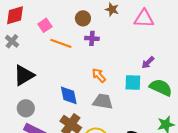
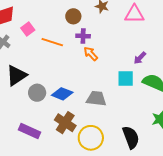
pink square: (45, 25) -> (28, 29), moved
orange arrow: (99, 75) -> (91, 54), moved
blue diamond: (69, 95) -> (62, 94), turned -55
gray circle: (26, 108) -> (37, 93), moved

